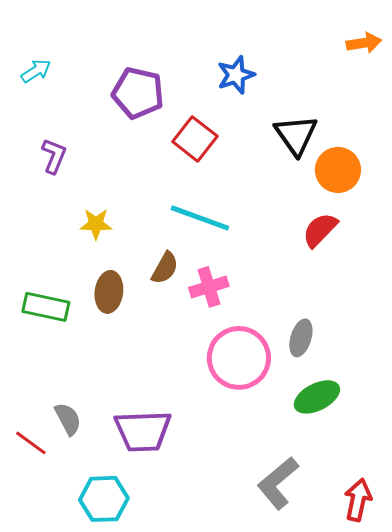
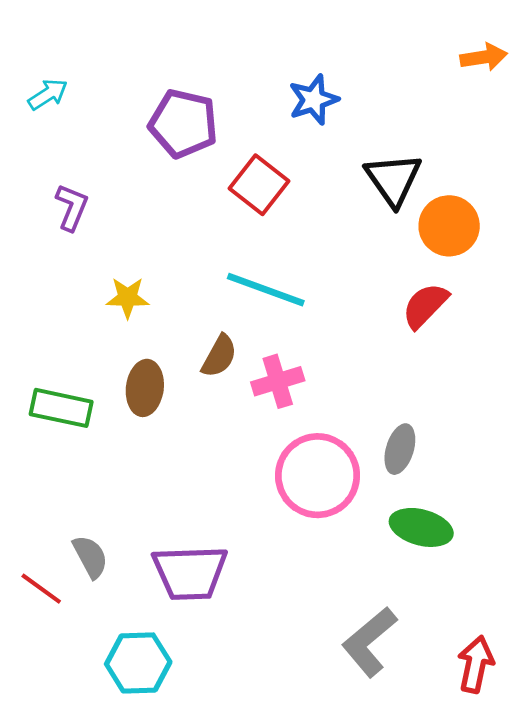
green ellipse: (317, 397) -> (421, 527), turned 42

